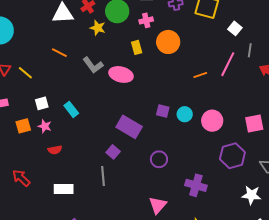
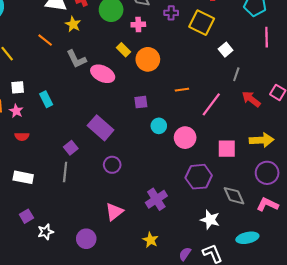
yellow star: (98, 28) -> (73, 24), moved
orange circle: (168, 42) -> (148, 59), moved
yellow rectangle: (137, 47) -> (124, 50), turned -40
pink line: (228, 64) -> (211, 104), moved
purple square: (163, 111) -> (141, 102), moved, turned -32
purple square: (113, 152) -> (71, 148), moved
purple circle: (159, 159) -> (112, 165), moved
purple cross: (196, 185) -> (156, 199), turned 30

